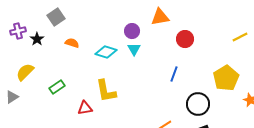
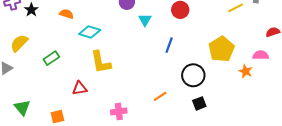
cyan triangle: (134, 49) -> (145, 20), moved
cyan diamond: (106, 52) -> (90, 32), moved
red triangle: (85, 108) -> (80, 88), moved

